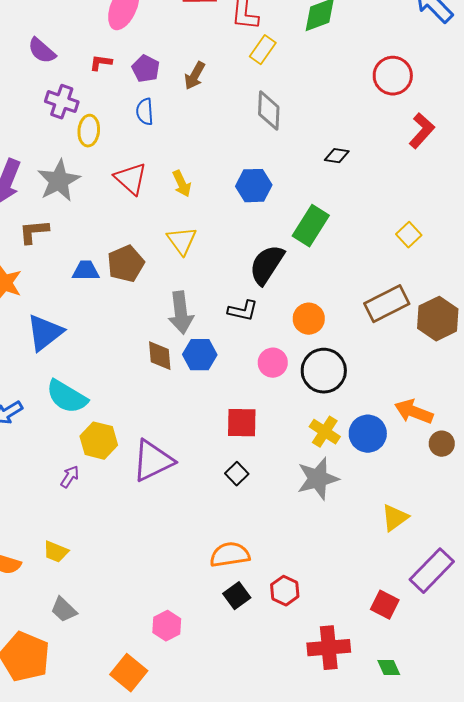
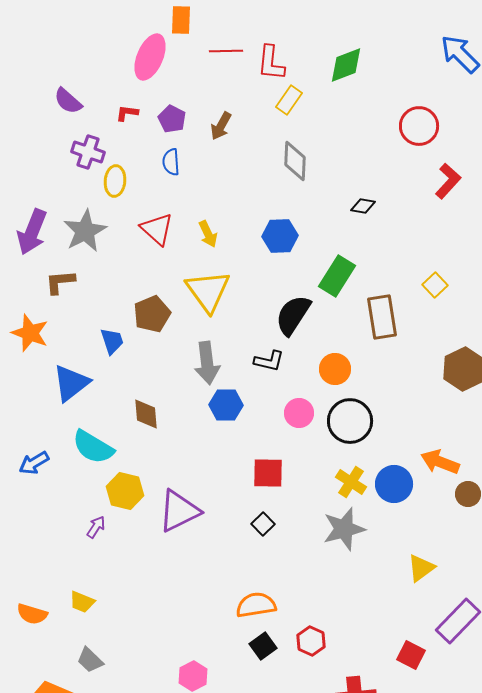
yellow triangle: (182, 241) -> (208, 291), size x1.5
blue trapezoid: (86, 271) -> (112, 341), moved, turned 72
brown rectangle: (387, 304) -> (382, 317), moved, turned -72
brown diamond: (160, 356) -> (146, 414), moved

